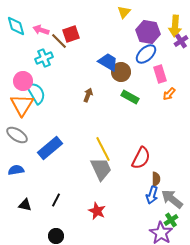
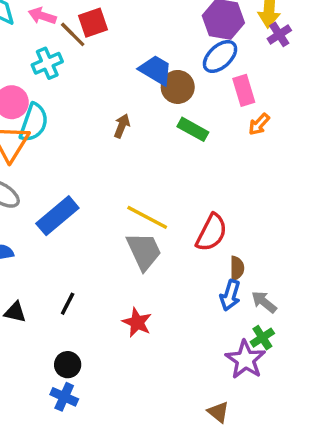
cyan semicircle: (36, 93) -> (34, 123), turned 50
yellow line: (103, 149) -> (147, 217), turned -35
gray arrow: (172, 199) -> (264, 302), size x0.7

